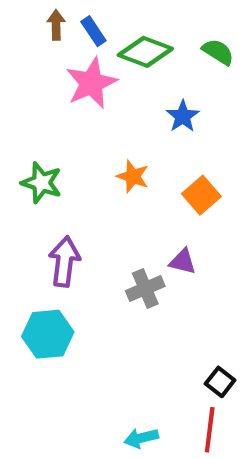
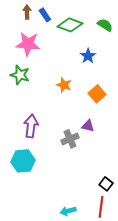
pink star: (91, 83) -> (28, 44), moved, turned 30
green star: (42, 183) -> (20, 75), moved

